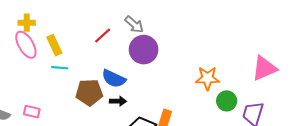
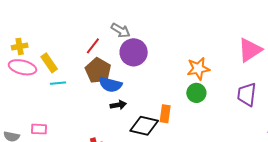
pink ellipse: (26, 45) -> (22, 67), turned -36
brown pentagon: (89, 92) -> (98, 71), moved, turned -30
green circle: (227, 101) -> (196, 93), moved

